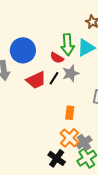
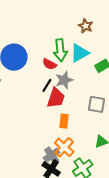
red trapezoid: (36, 80) -> (56, 98), moved, turned -45
gray cross: (84, 142) -> (52, 155), moved

